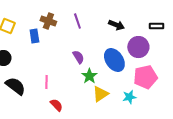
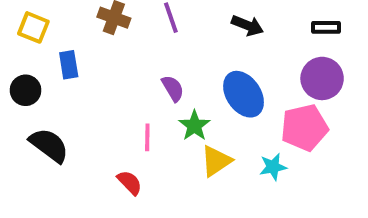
blue rectangle: (34, 36) -> (69, 65), moved
purple circle: (138, 47) -> (322, 78), moved
pink line: (46, 82) -> (147, 137), moved

